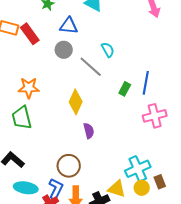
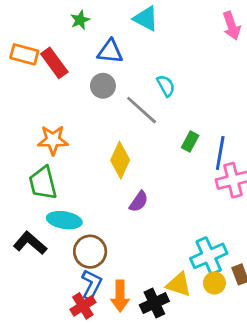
blue line: (146, 83) -> (220, 153), moved
purple semicircle: (89, 131) -> (139, 202), turned 49
brown circle: (69, 166) -> (90, 252), moved
cyan ellipse: (26, 188) -> (64, 220), moved

